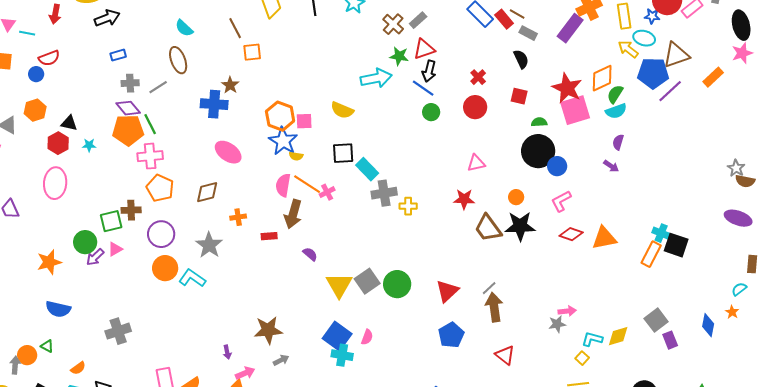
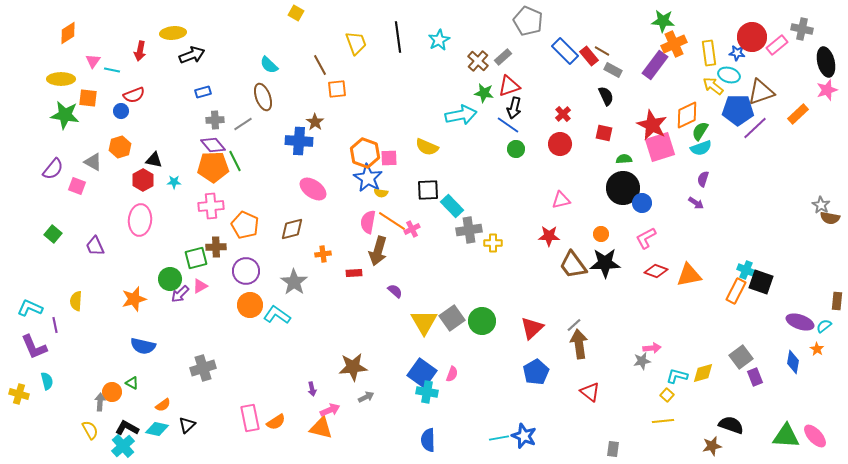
pink cross: (150, 156) -> (211, 206), moved
purple ellipse: (738, 218) -> (800, 322), moved

